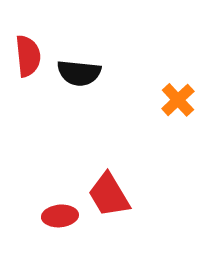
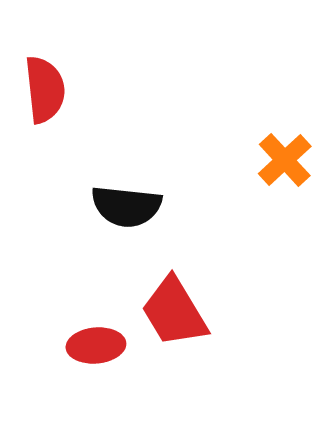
black semicircle: (79, 73) -> (126, 206), moved

